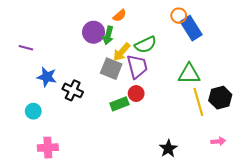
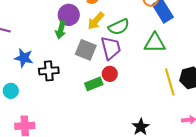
green arrow: (108, 35) -> (61, 30), moved
yellow arrow: (122, 52) -> (96, 21), moved
green triangle: (189, 74) -> (155, 43), moved
black cross: (73, 90) -> (49, 71), turned -30

